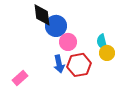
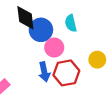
cyan semicircle: (102, 42) -> (71, 23), moved

